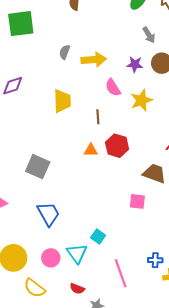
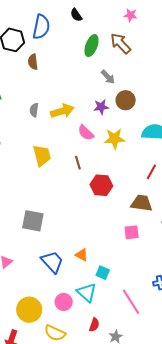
yellow star: (141, 100) -> (115, 139), turned 30
orange triangle: (91, 150) -> (82, 255), moved, turned 40
red semicircle: (77, 289) -> (94, 325), turned -80

